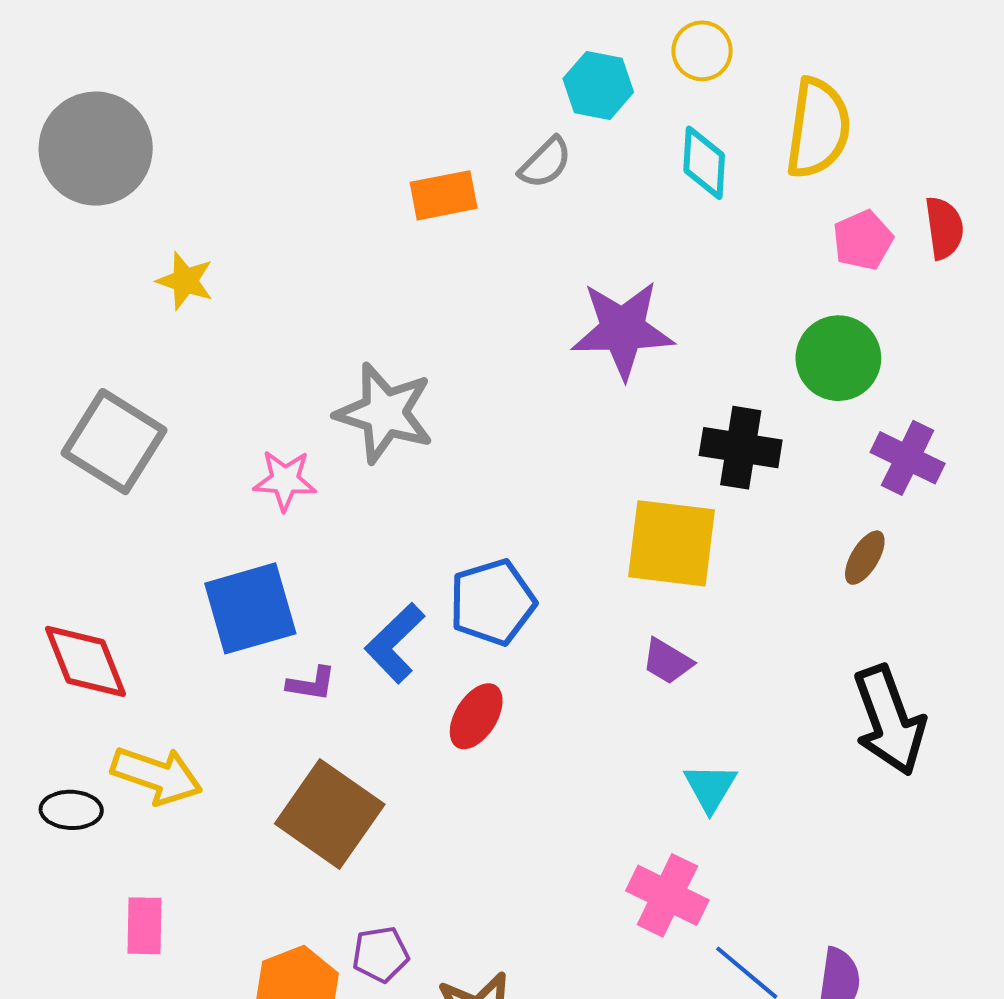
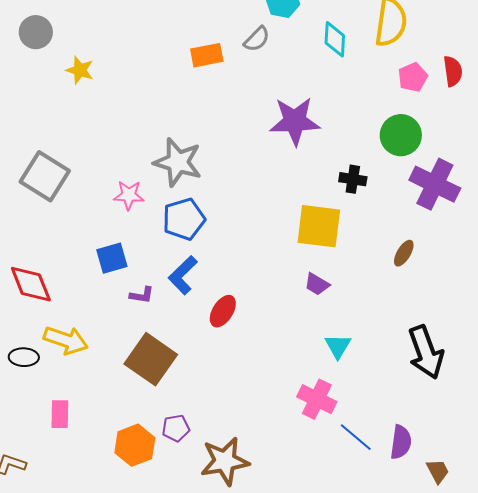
gray circle: (96, 149) -> (36, 32), size x0.6
yellow star: (185, 281) -> (80, 70), moved
black cross: (741, 448) -> (353, 179), size x0.7
purple cross: (908, 458) -> (435, 184), size x1.4
brown ellipse: (865, 558) -> (404, 253), moved
blue pentagon: (492, 602) -> (184, 219), moved
blue square: (250, 608) -> (112, 258), size x0.7
black arrow: (889, 720) -> (426, 352), moved

